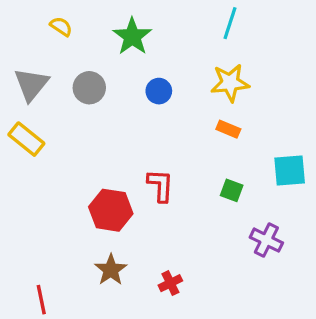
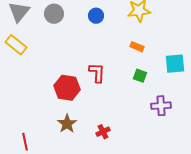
orange rectangle: (228, 129) -> (137, 47), moved
purple cross: (266, 240) -> (161, 106), turned -30

